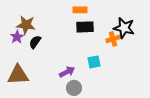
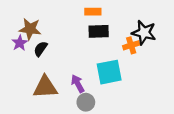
cyan square: (94, 62) -> (109, 72), size x1.6
purple arrow: (67, 72) -> (78, 84), turned -91
brown triangle: (18, 75) -> (45, 87), moved

